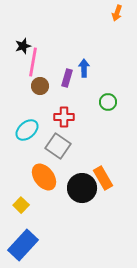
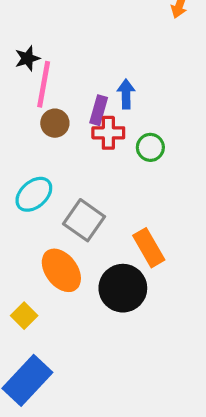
green circle: (108, 102) -> (150, 147), moved
red cross: (64, 117) -> (108, 133), moved
orange rectangle: (103, 178) -> (149, 248), moved

